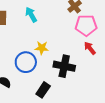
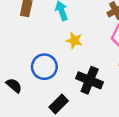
yellow star: (42, 48) -> (74, 40), moved

